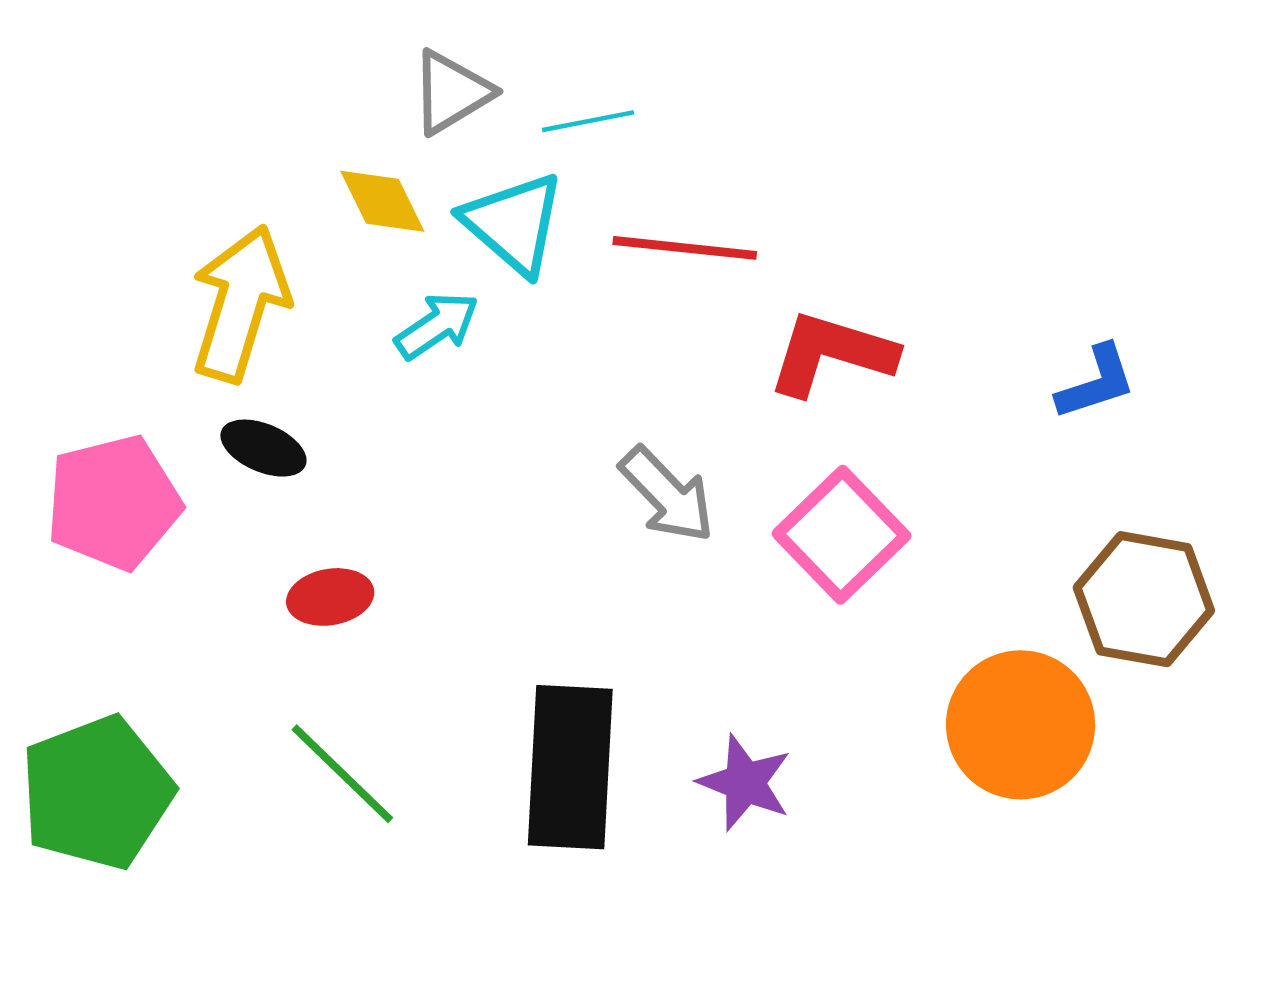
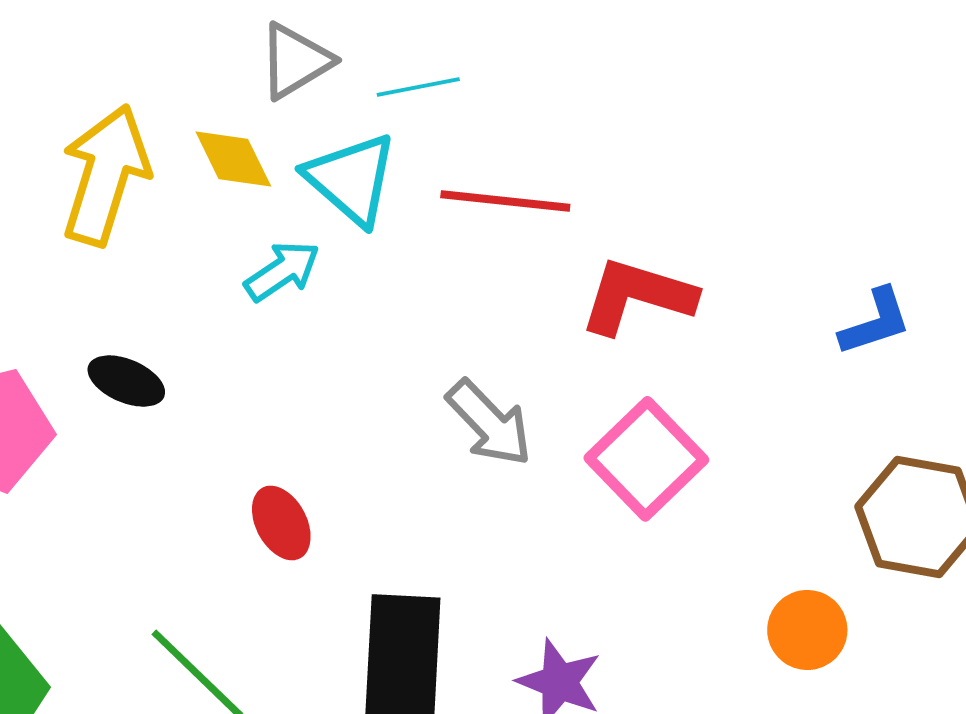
yellow arrow: (240, 303) -> (105, 175), moved
red ellipse: (330, 597) -> (281, 523), moved, turned 72
orange circle: (1021, 725) -> (807, 630), size x0.6

